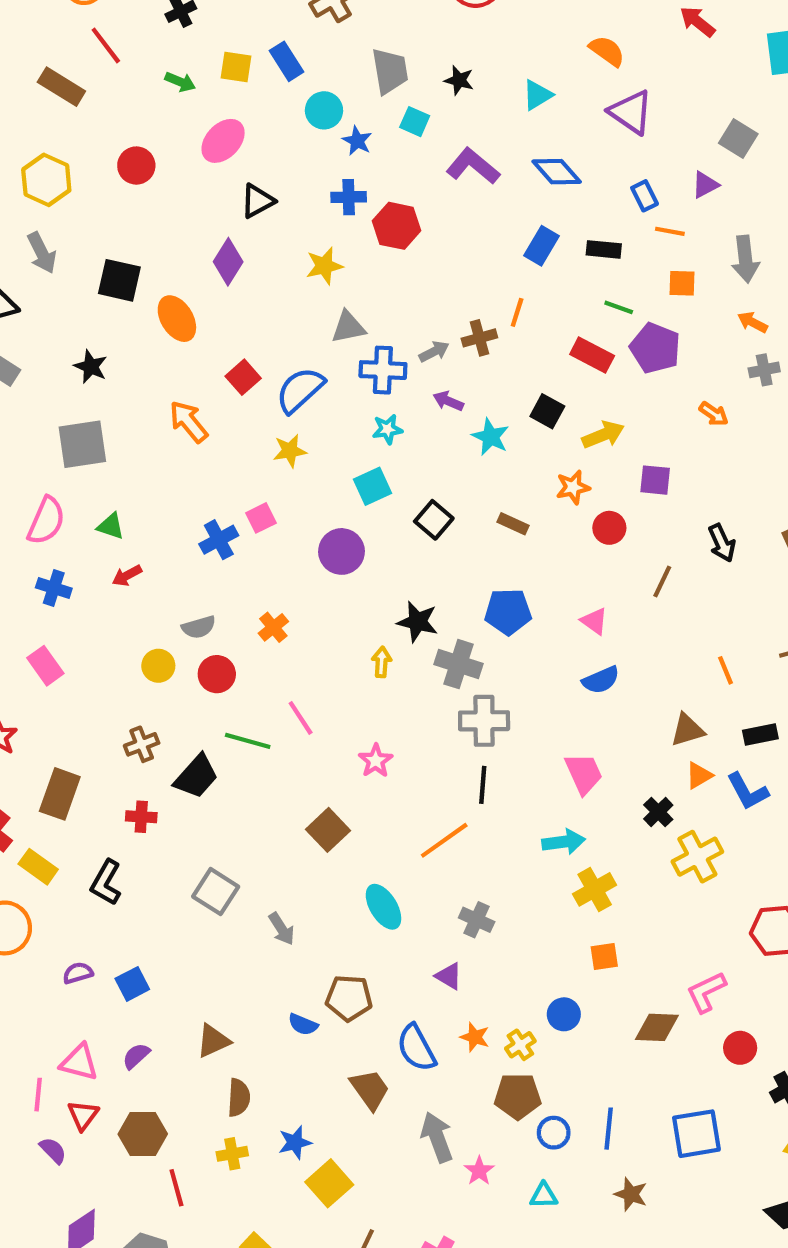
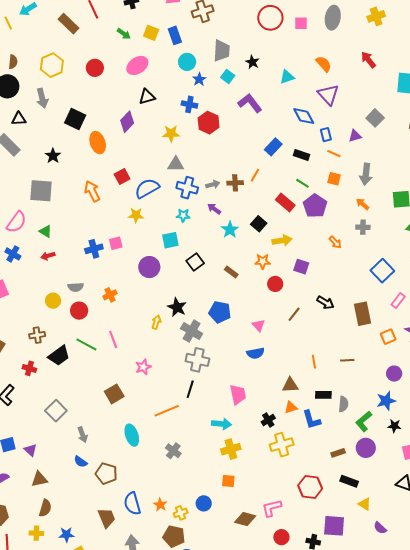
blue diamond: (557, 172) -> (304, 116), moved
black arrow: (722, 543) -> (325, 303), turned -48
purple triangle: (449, 976) -> (31, 450), moved
blue semicircle: (303, 1024) -> (81, 462), moved

